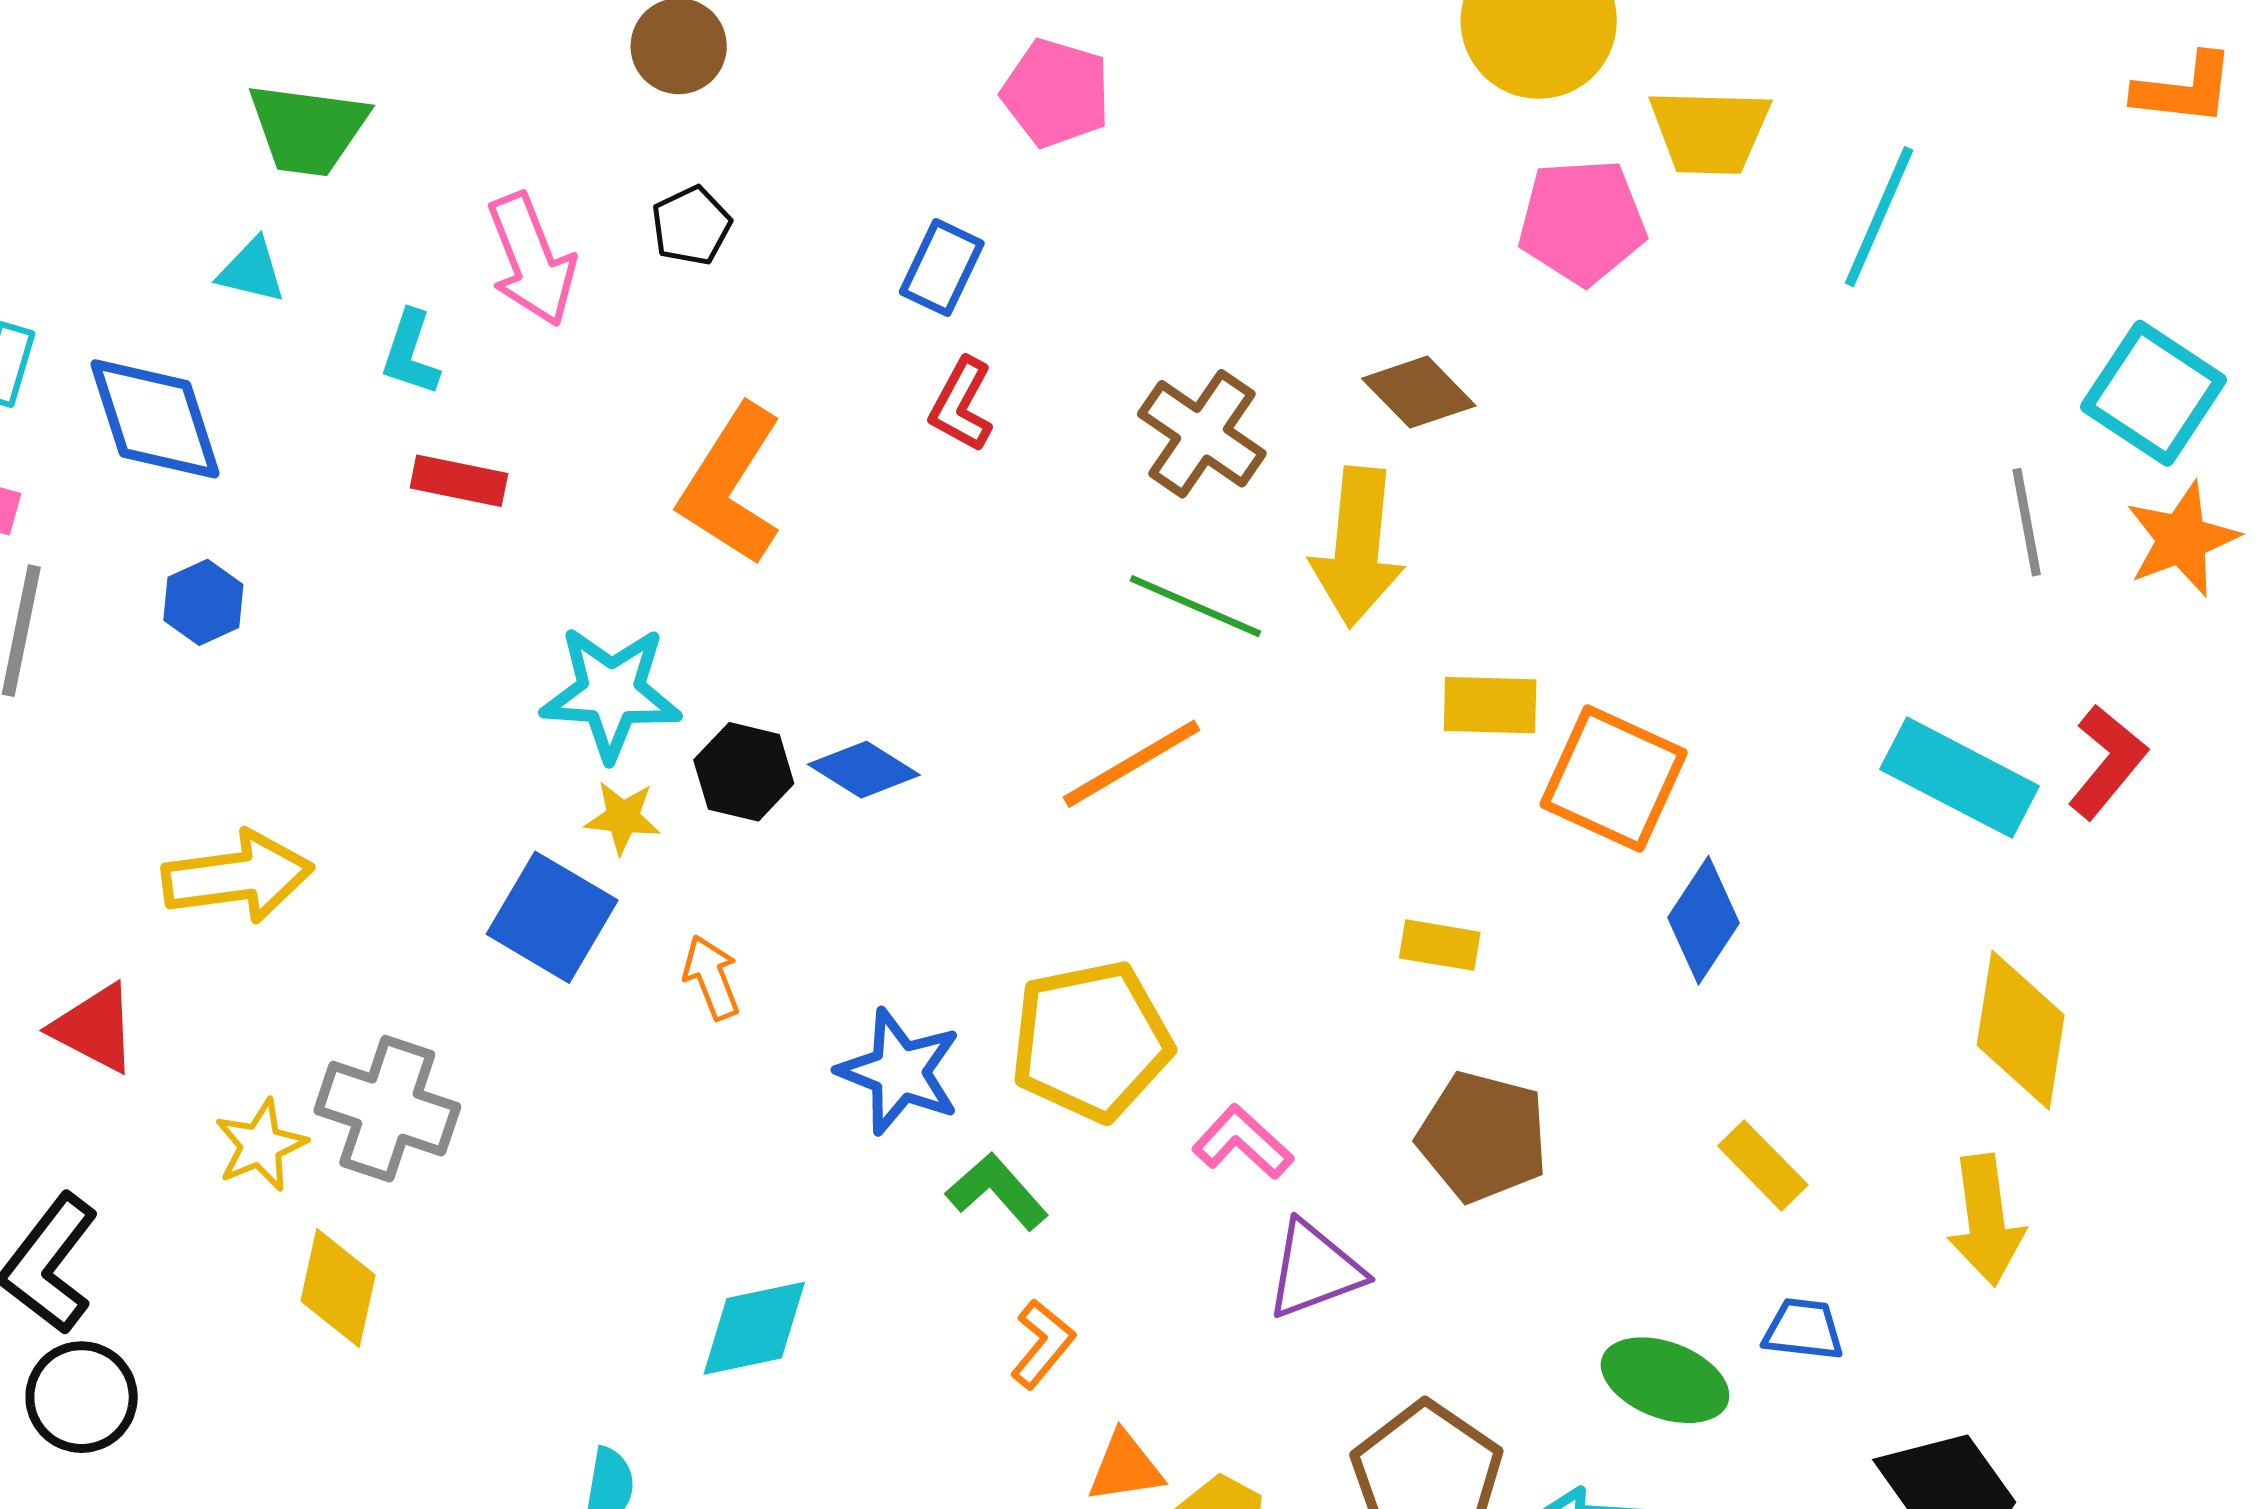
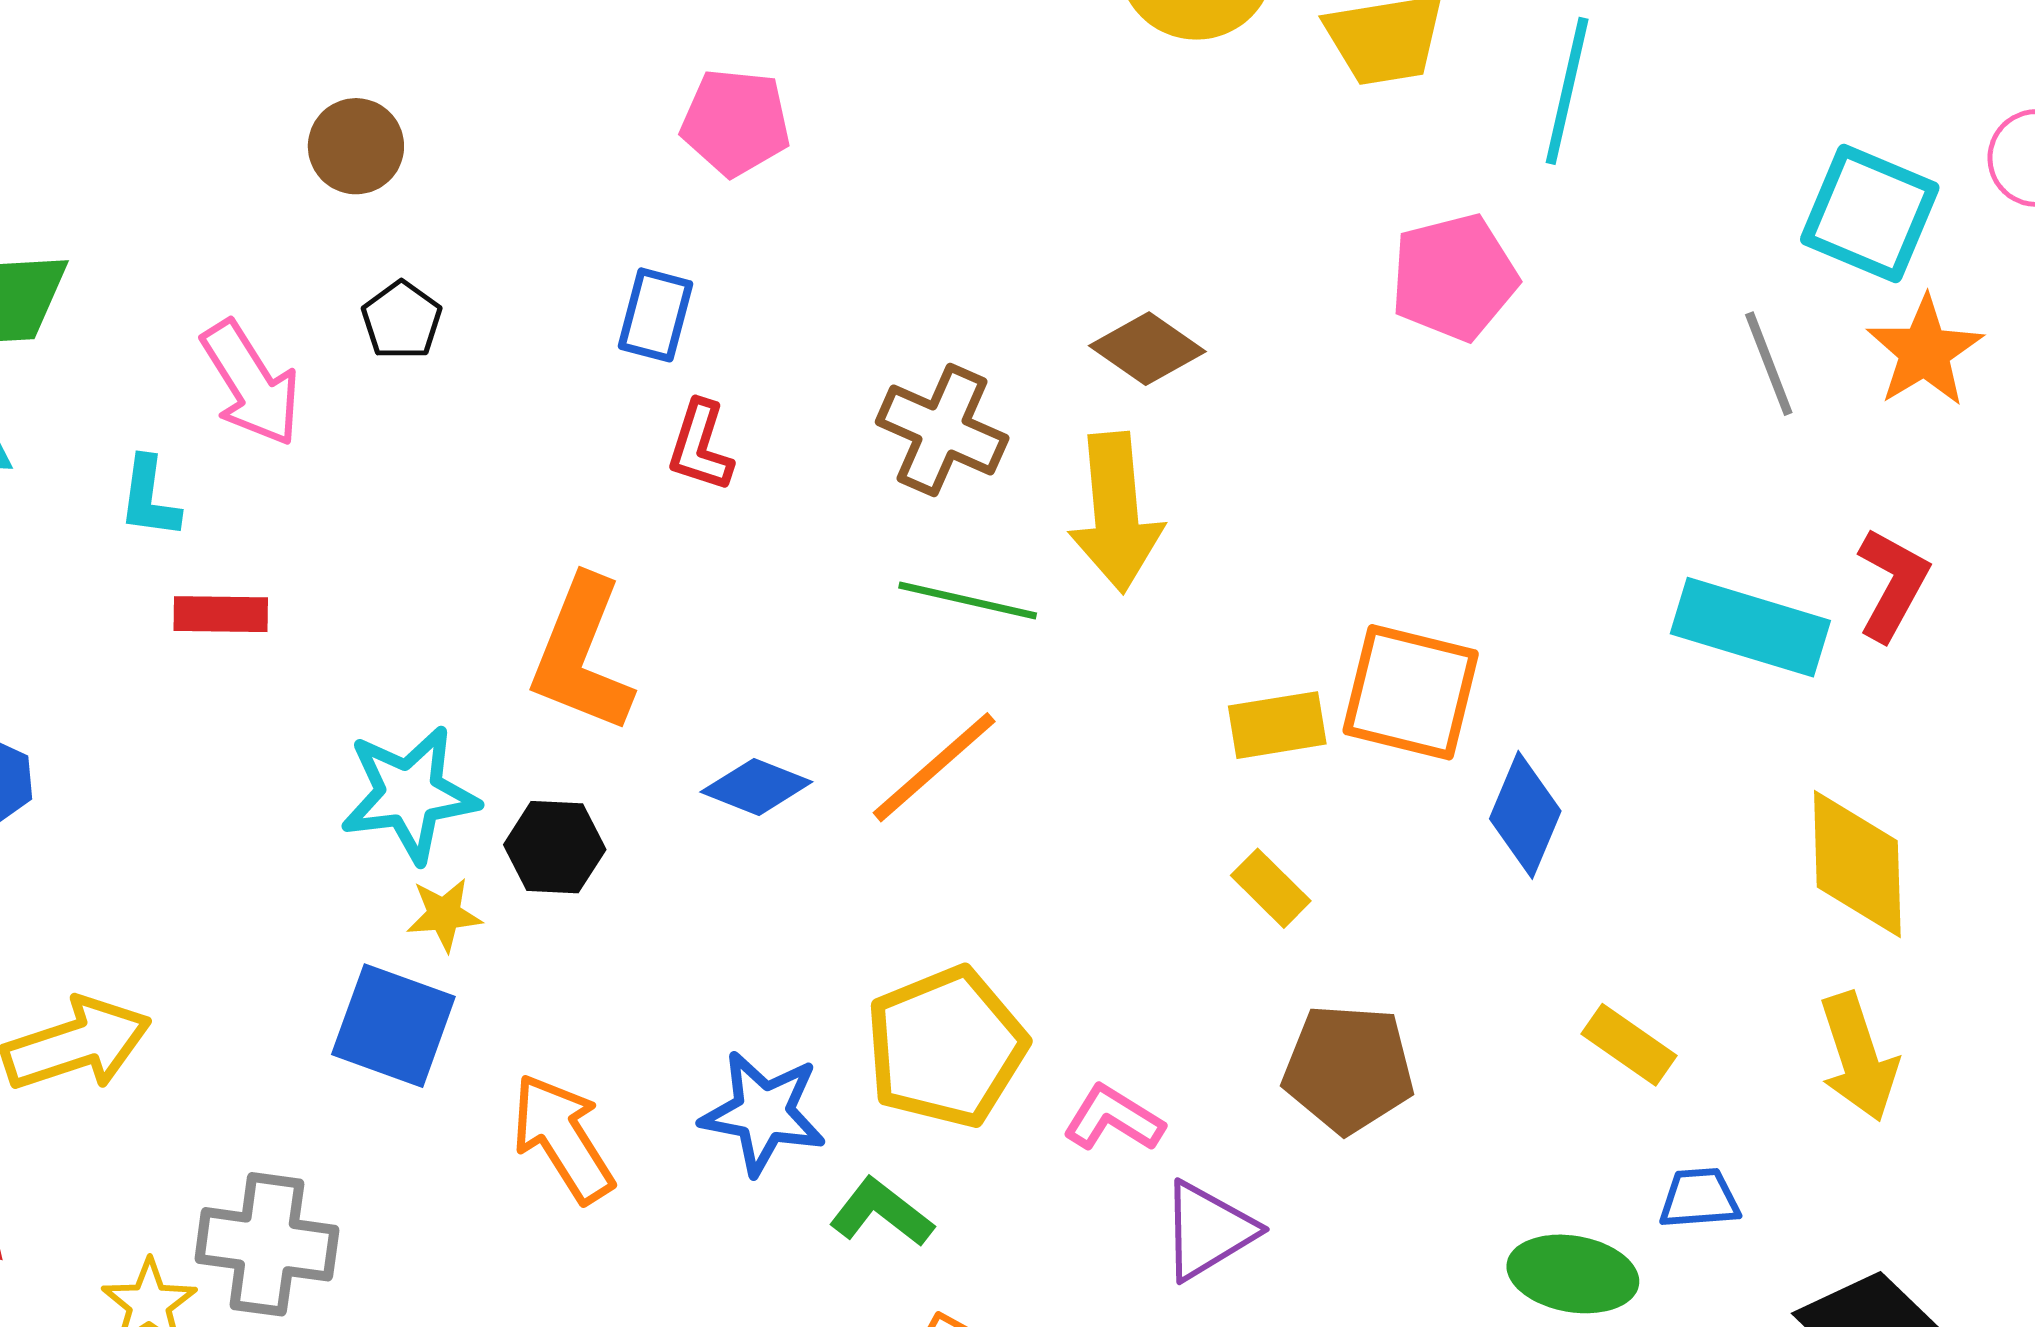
pink pentagon: (1582, 222) -> (1454, 277), moved
orange L-shape: (731, 485) -> (582, 655), moved
yellow rectangle: (1490, 705) -> (1277, 725), moved
blue diamond: (864, 770) -> (756, 787), moved
yellow rectangle: (1440, 945) -> (1271, 888), turned 46
orange arrow: (711, 977) -> (563, 1138), moved, size x1.6

